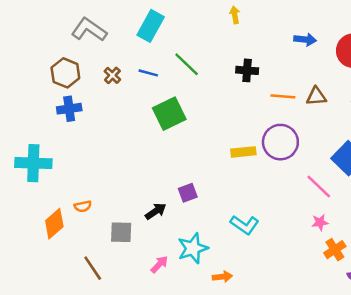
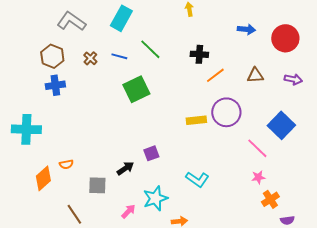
orange line: (283, 96) -> (215, 75), moved, turned -42

